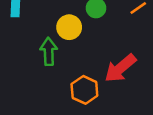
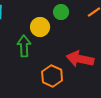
red arrow: (120, 68) -> (80, 59), turned 52

